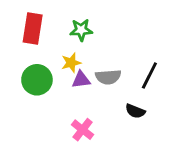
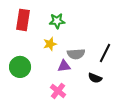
green circle: (37, 80) -> (20, 67), moved
purple triangle: (81, 80) -> (64, 66), moved

